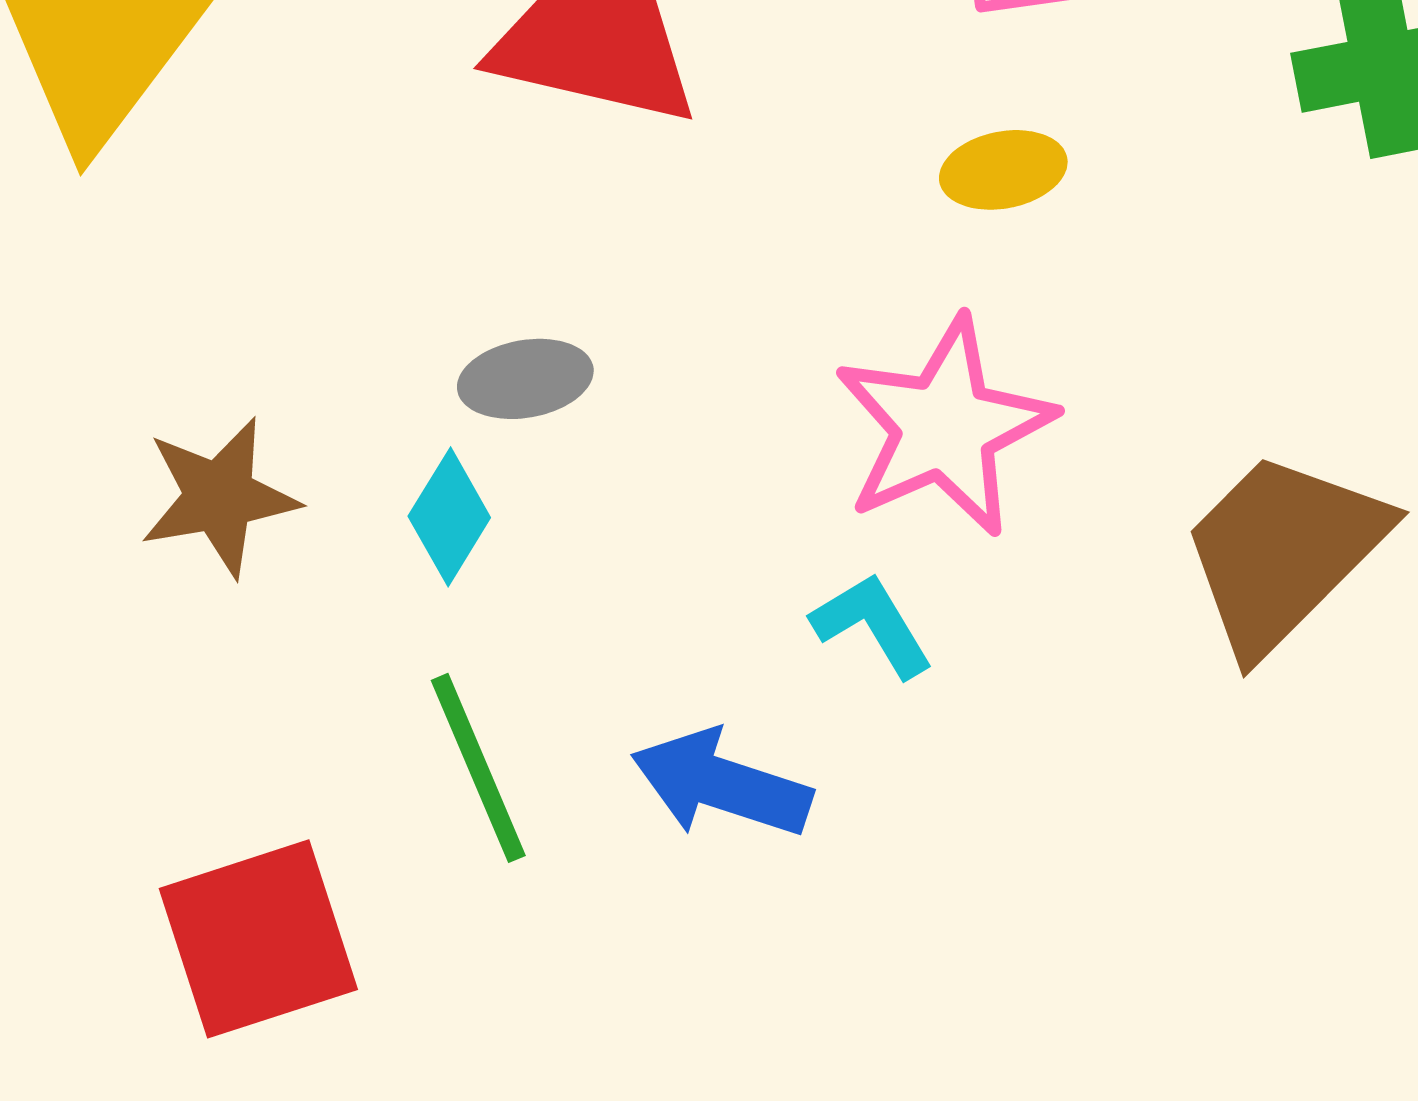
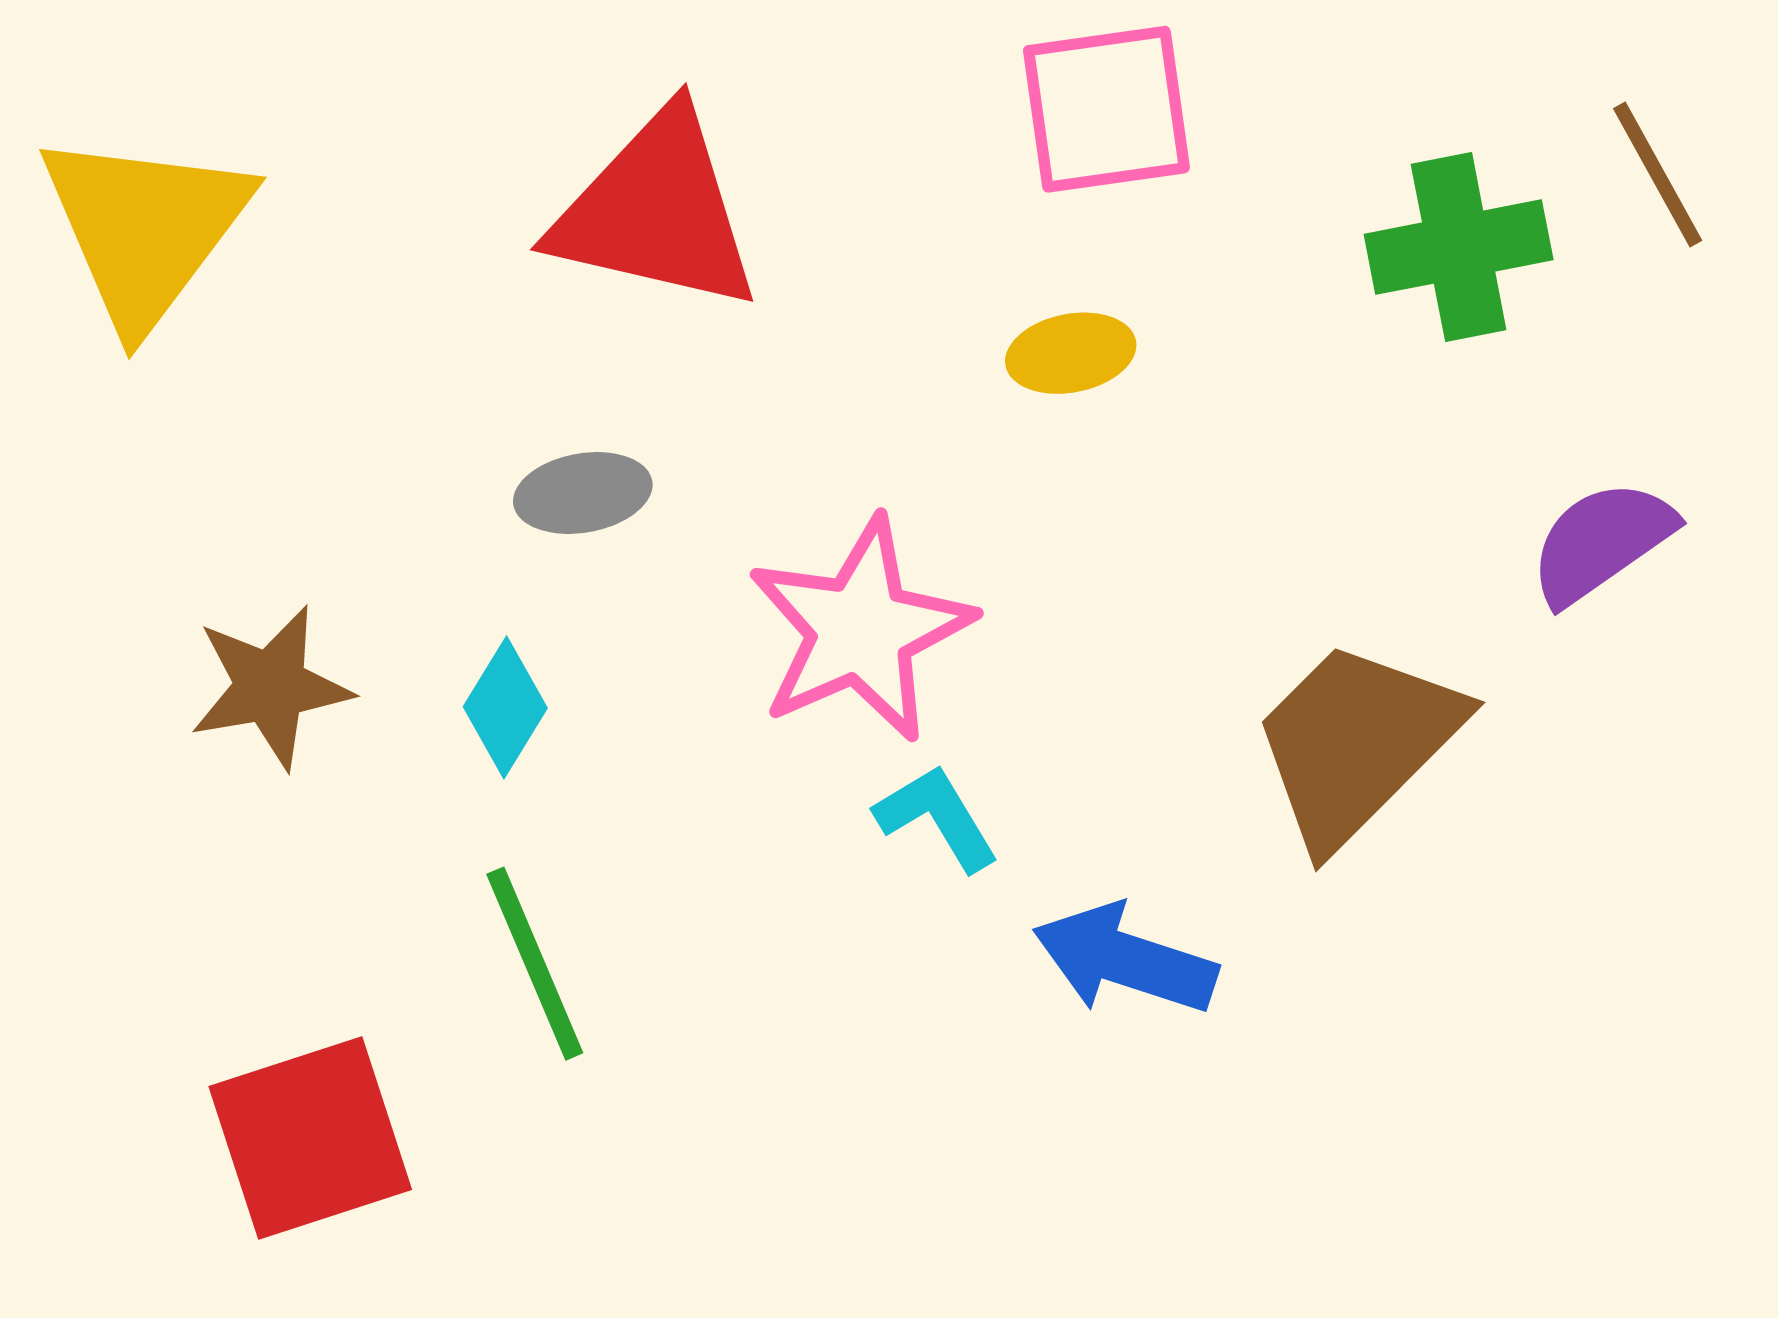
gray ellipse: (525, 379) -> (583, 493), moved
pink star: (944, 427) -> (860, 630), moved
blue arrow: (721, 784) -> (1125, 959), moved

